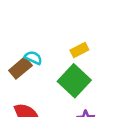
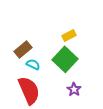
cyan semicircle: (33, 58) -> (33, 64), moved

